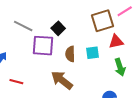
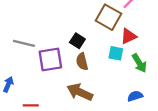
brown square: (102, 21) -> (108, 17), turned -30
black square: (58, 28) -> (77, 41), moved
cyan square: (92, 53) -> (116, 53), moved, turned 32

